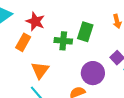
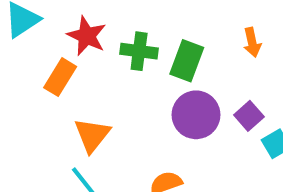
green cross: (63, 41) -> (139, 51), moved
purple circle: (93, 73) -> (196, 115), moved

